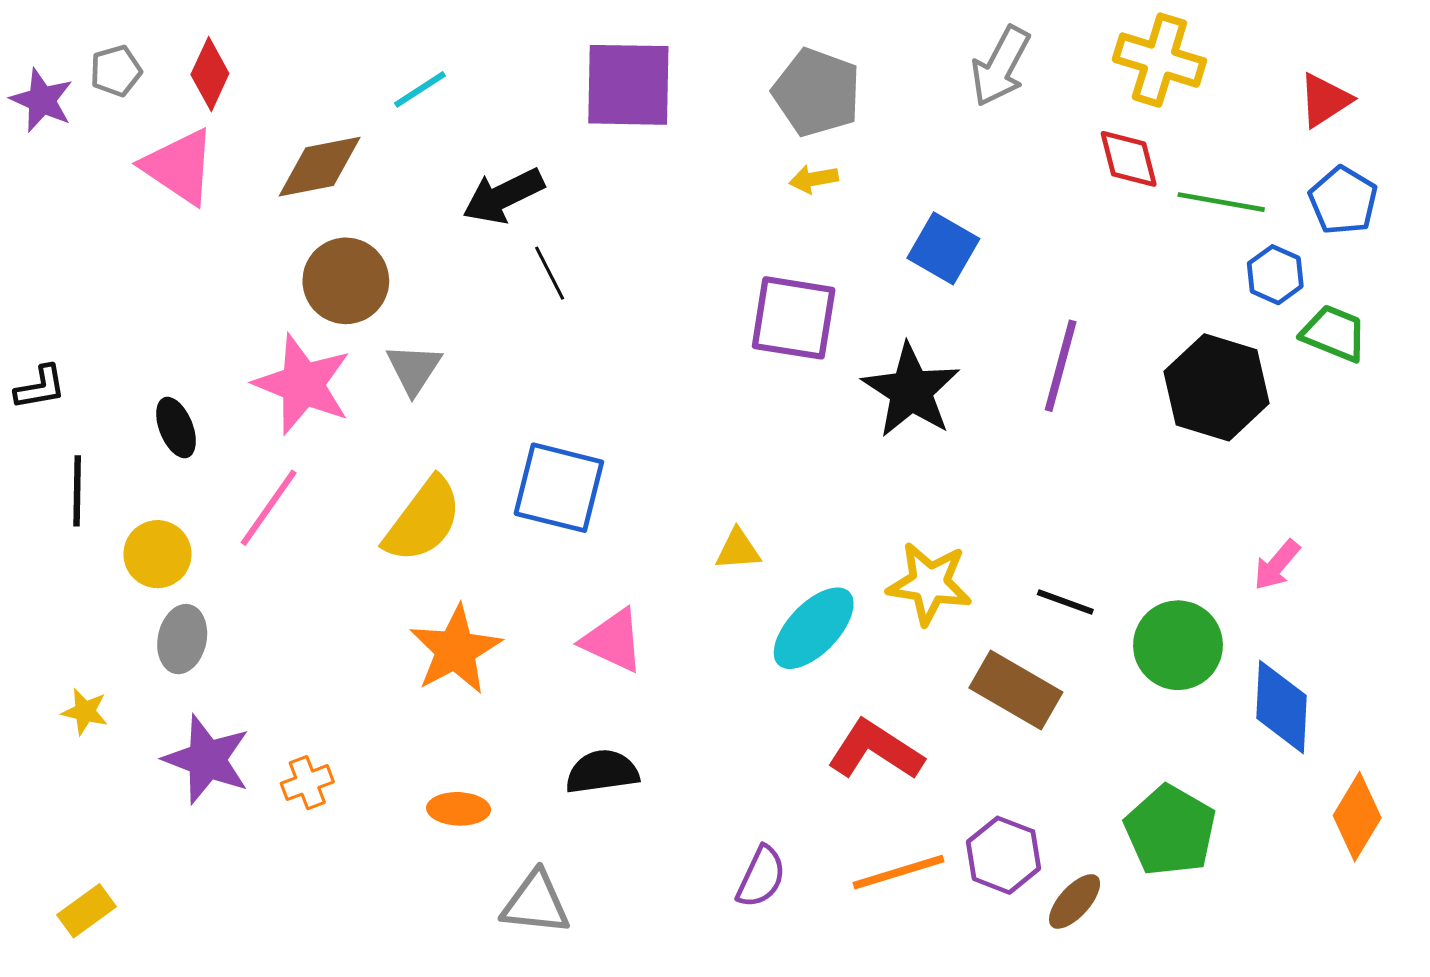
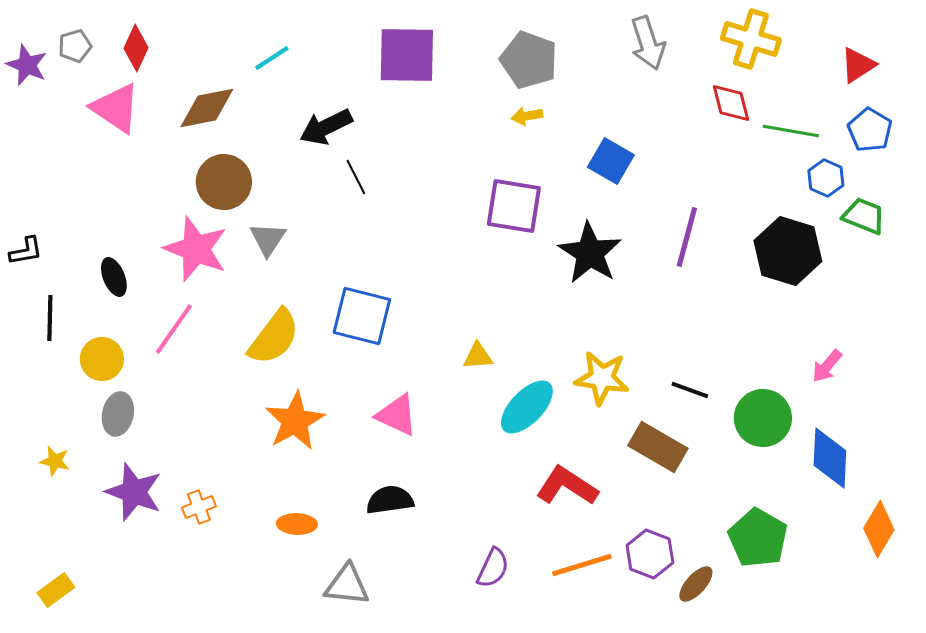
gray arrow: (1000, 66) -> (648, 43), turned -46

